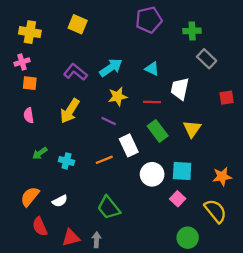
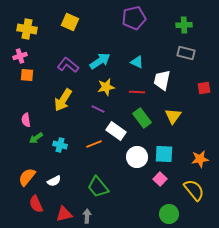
green cross: (192, 31) -> (184, 25), moved
gray rectangle: (207, 59) -> (186, 53), turned -30
pink semicircle: (29, 115) -> (26, 120), moved
white rectangle: (129, 145) -> (116, 131), turned -30

